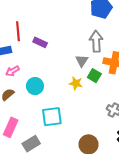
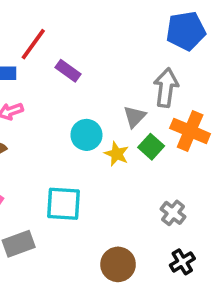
red line: (18, 31) -> (33, 44), turned 30
cyan circle: (35, 86) -> (86, 135), moved

